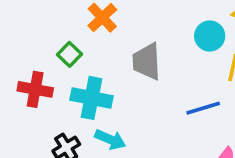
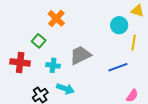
gray trapezoid: (147, 61) -> (80, 55), moved, turned 70
cyan cross: (92, 98) -> (53, 65), size x0.6

